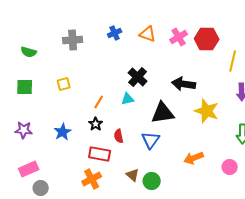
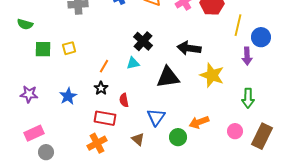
green semicircle: (29, 52) -> (25, 24), moved
green square: (25, 87) -> (43, 49), moved
blue triangle: (151, 140) -> (156, 117), moved
green circle: (152, 181) -> (178, 137), moved

